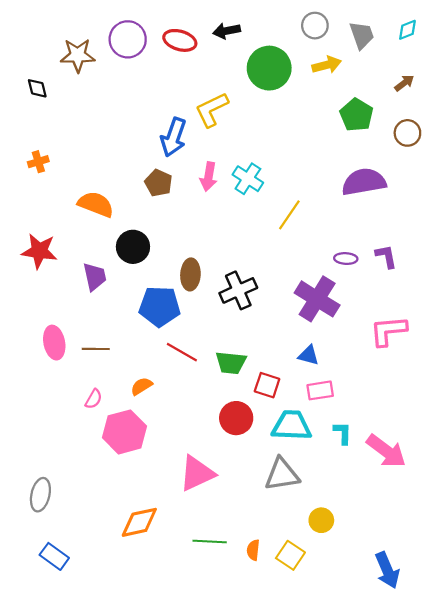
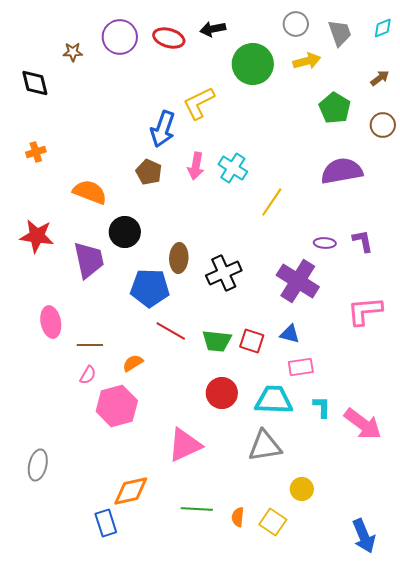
brown star: (78, 55) -> (73, 52), size x0.6
black diamond: (37, 88) -> (35, 83), size x1.4
purple trapezoid: (95, 277) -> (89, 260), size x1.4
brown line: (96, 349) -> (90, 345), moved
red square: (267, 385) -> (252, 341), moved
blue rectangle: (54, 556) -> (106, 523), moved, turned 36

